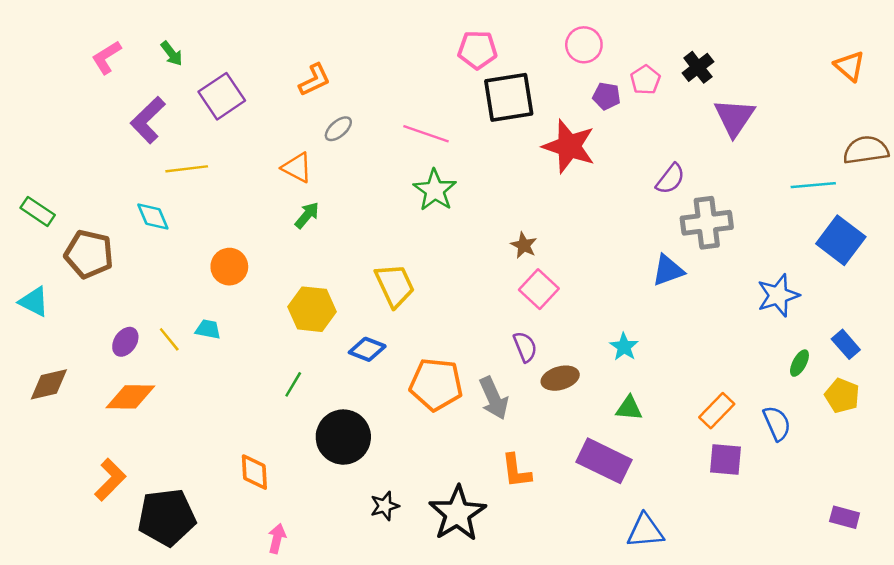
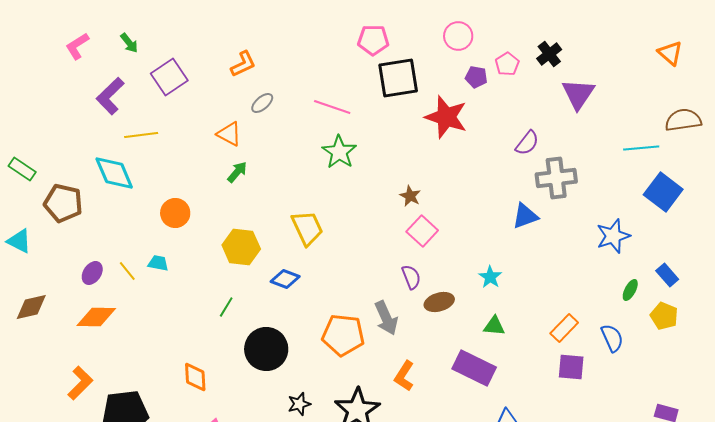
cyan diamond: (153, 216) -> (114, 173), size x1.5
orange pentagon: (436, 384) -> (343, 335), moved
orange L-shape: (516, 471) -> (404, 376), turned 40

